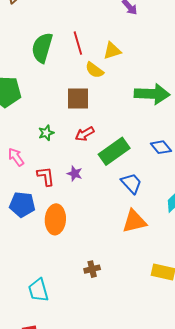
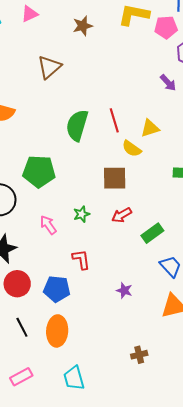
green rectangle: (114, 151) -> (152, 233), size x0.7
pink arrow: (16, 157) -> (48, 225), moved
purple star: (75, 174) -> (124, 290), moved
orange ellipse: (55, 219) -> (57, 331), moved
brown cross: (92, 269) -> (139, 355), moved

